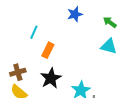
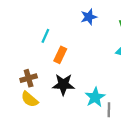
black star: (51, 78) -> (63, 85), turned 30

